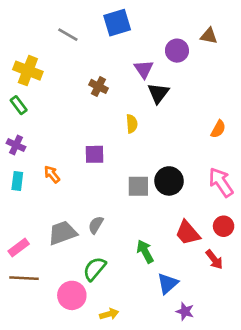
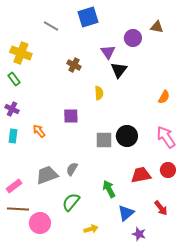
red trapezoid: (188, 233) -> (141, 175), turned 120
red arrow: (214, 259) -> (161, 208), moved
pink circle: (72, 295) -> (40, 223), moved
yellow arrow: (109, 314) -> (91, 229), moved

